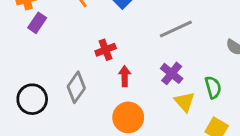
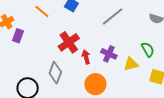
red cross: (106, 50) -> (69, 42), size x1.5
purple cross: (172, 73) -> (109, 54), moved
yellow triangle: (185, 102) -> (131, 64), turned -49

